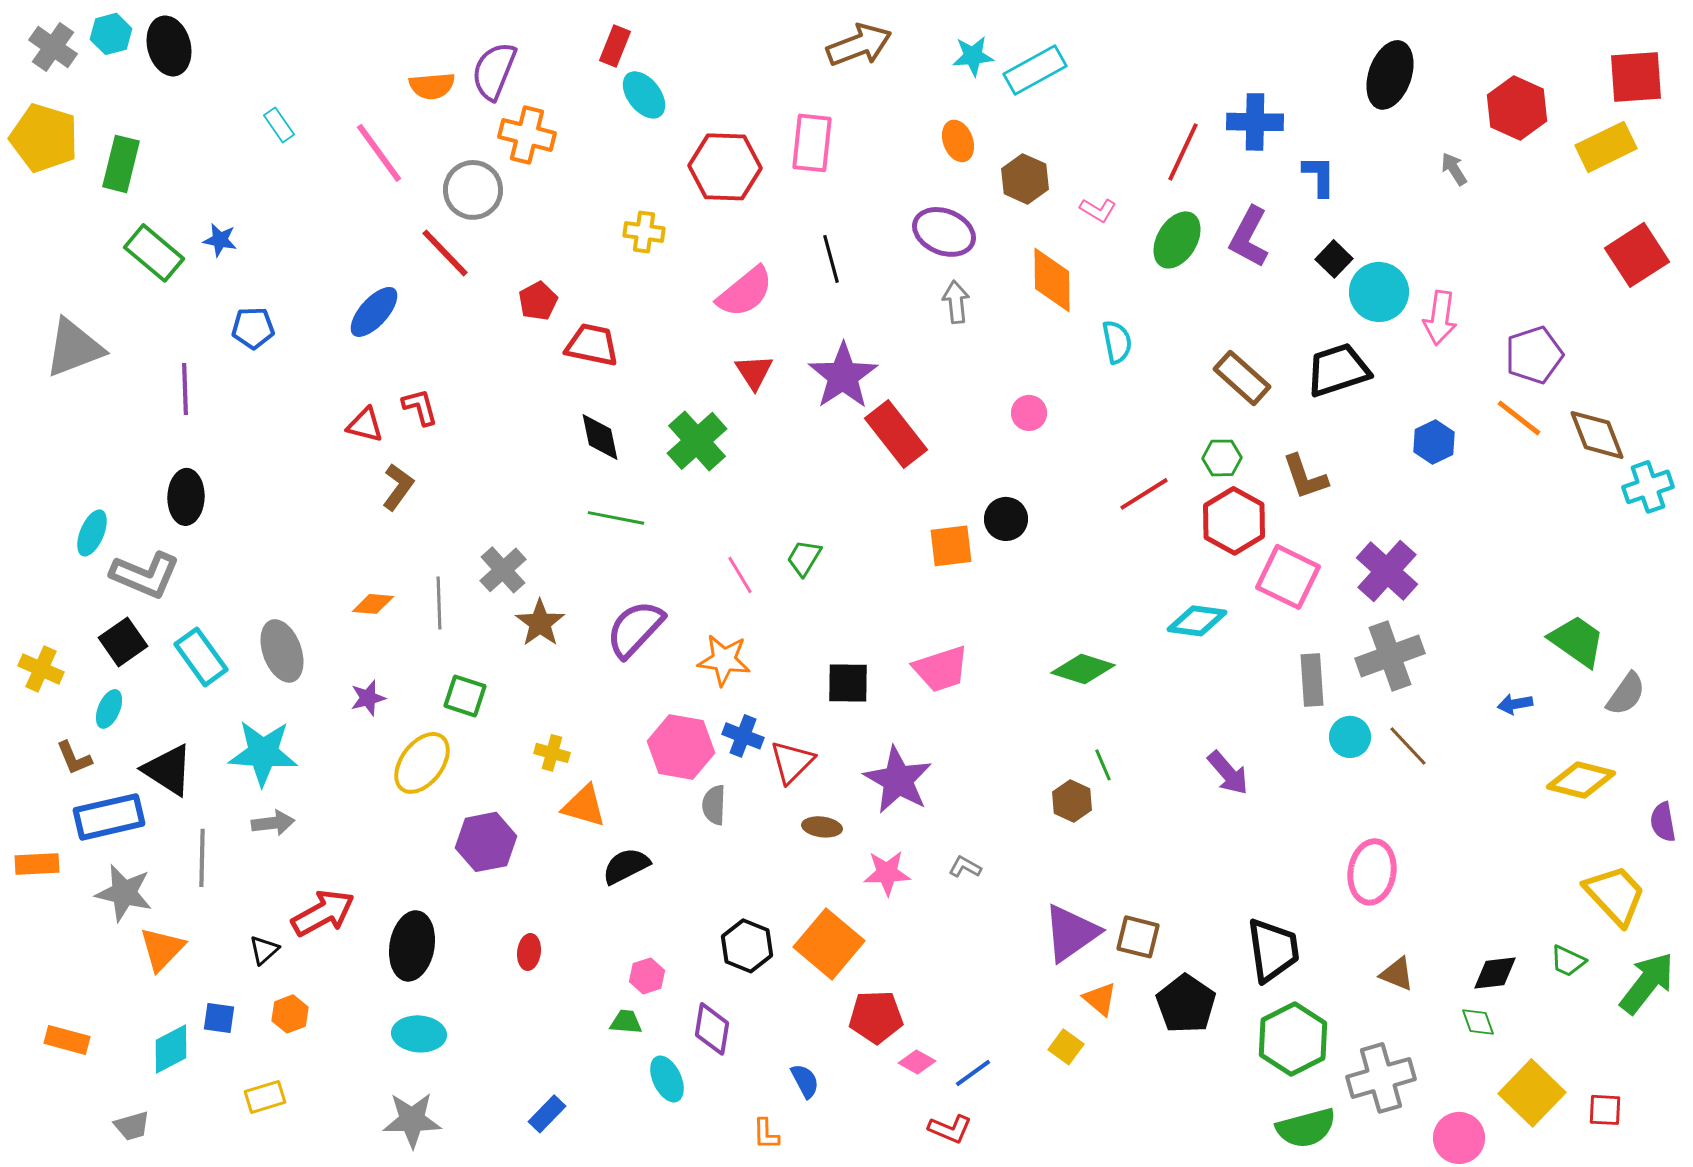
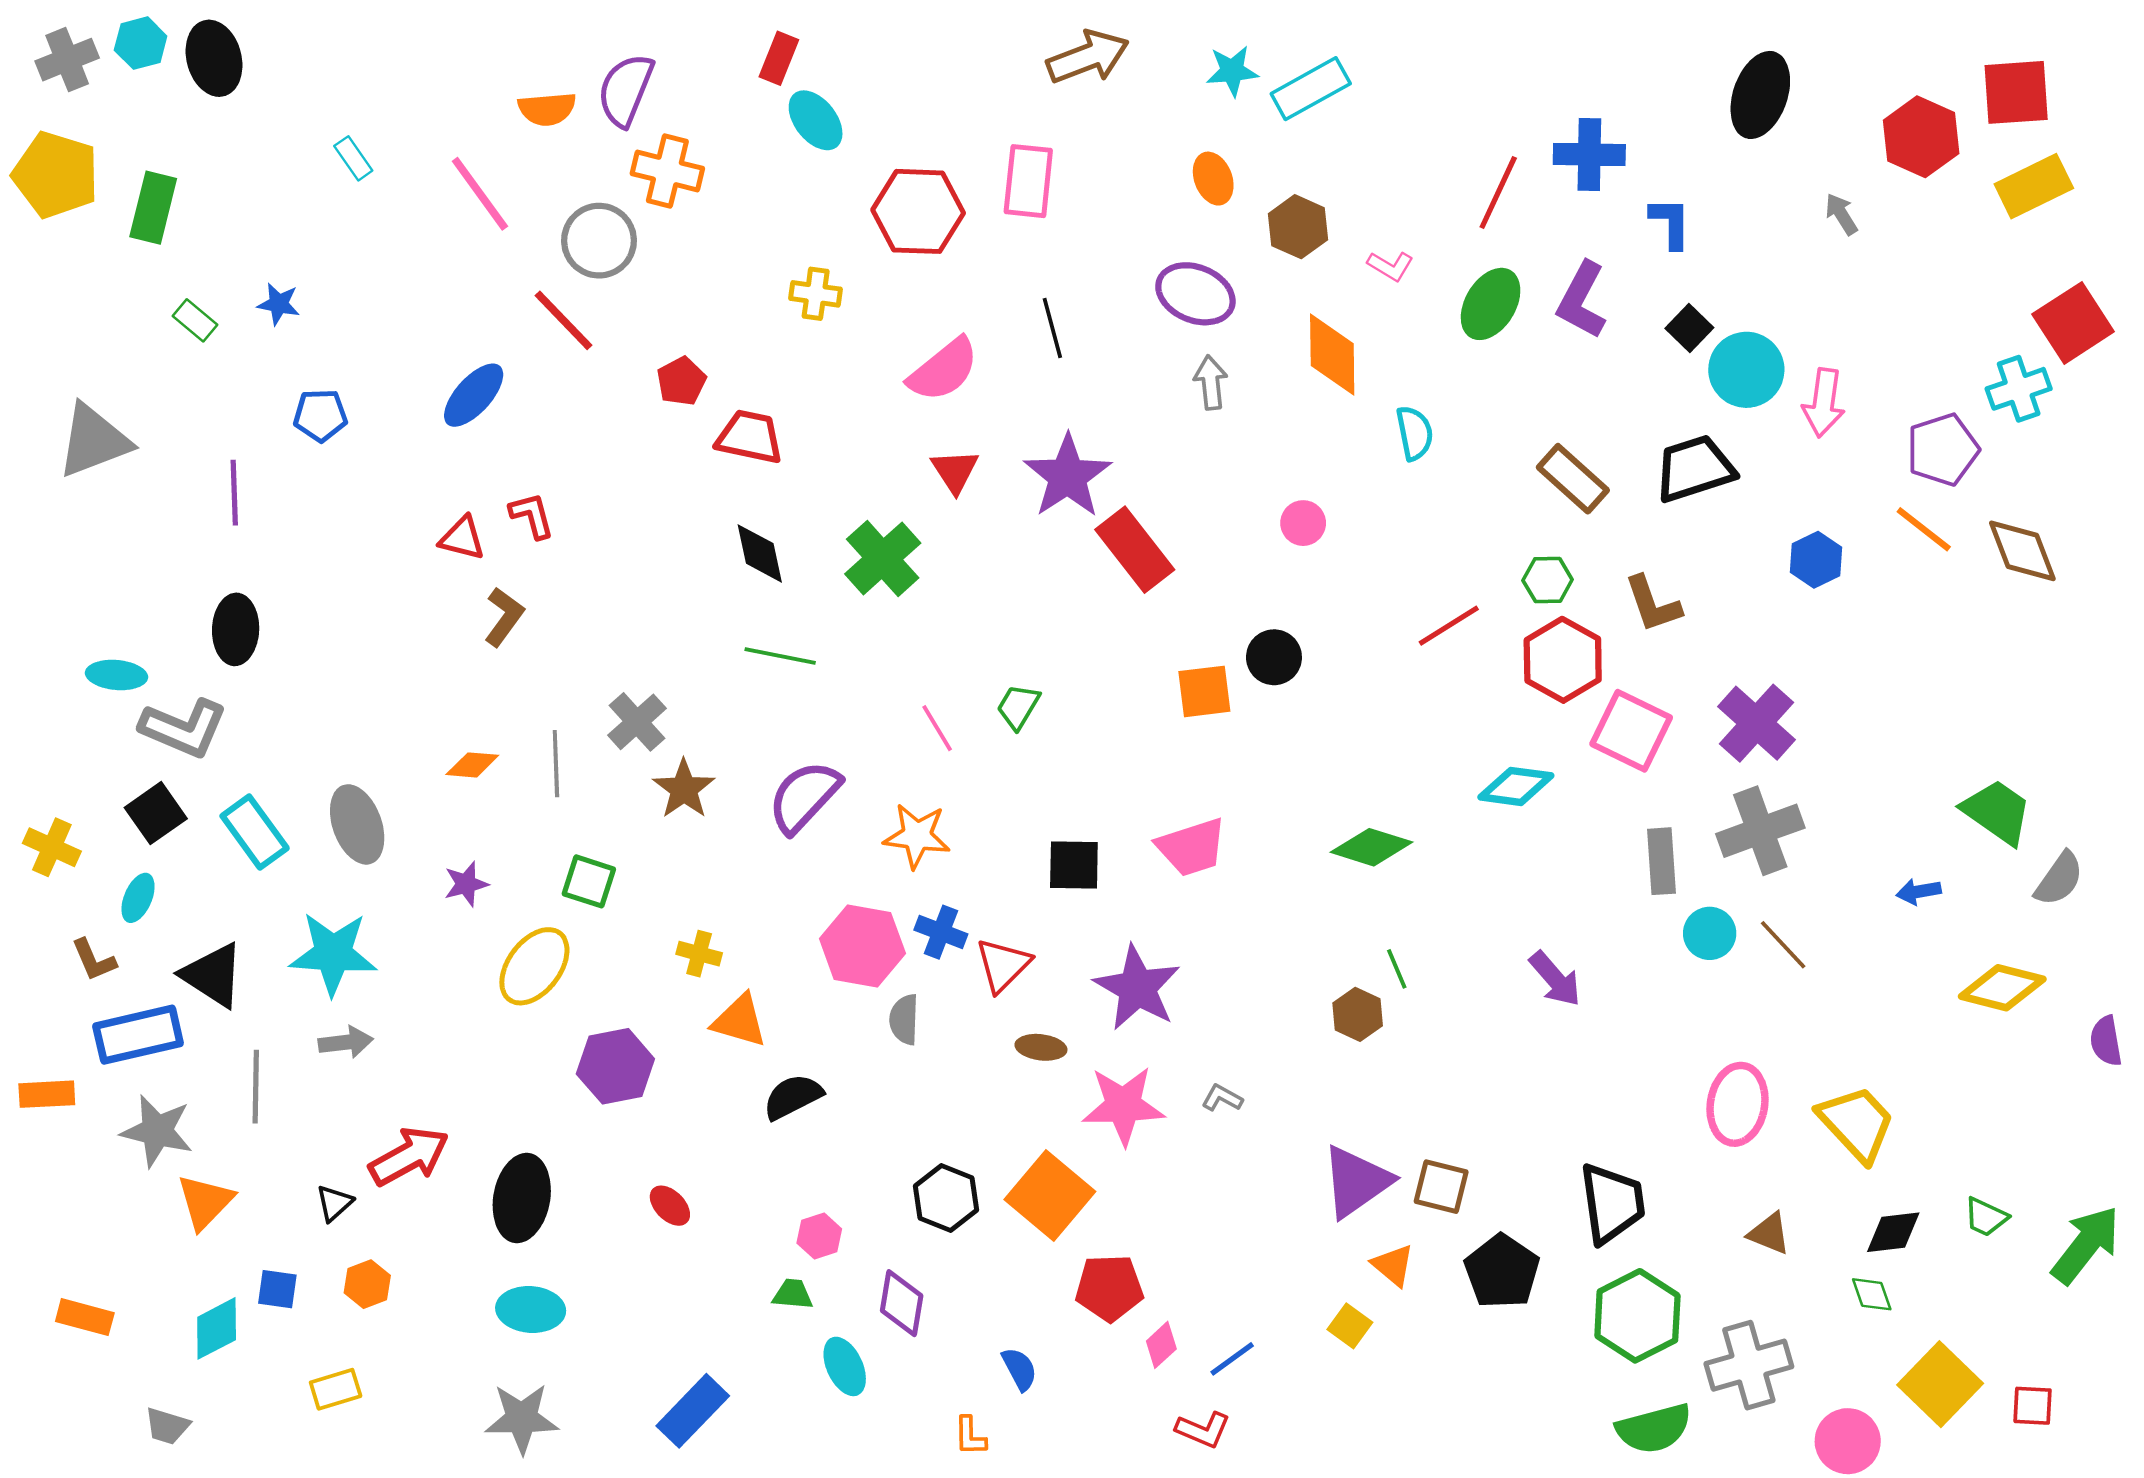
gray cross: (53, 47) -> (67, 60), turned 33
red square: (1636, 77) -> (2016, 92), moved
green rectangle: (154, 253) -> (195, 320), size x0.6
cyan cross: (1648, 487) -> (2019, 389), moved
cyan ellipse: (92, 533) -> (117, 675), turned 72
pink star: (887, 873) -> (1123, 1106), size x1.4
yellow trapezoid: (1615, 895) -> (1857, 1123), moved
red ellipse: (529, 952) -> (670, 1206), turned -52
pink diamond: (917, 1062) -> (1161, 1345), turned -72
blue rectangle: (547, 1114) -> (693, 1411), size x1.5
gray trapezoid: (132, 1126) -> (167, 1426), turned 33

